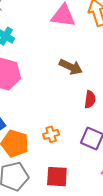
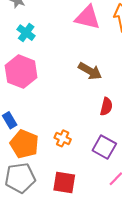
orange cross: (51, 134) -> (63, 138), turned 35

